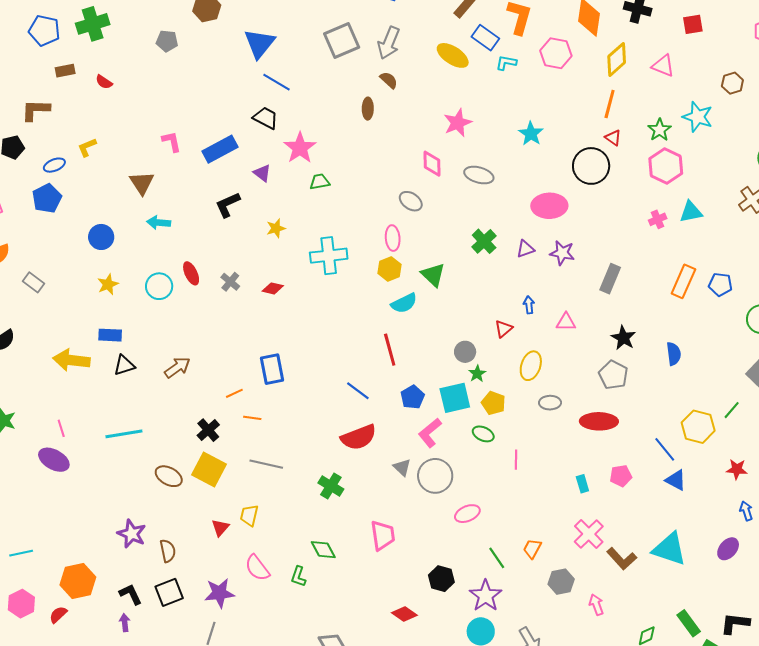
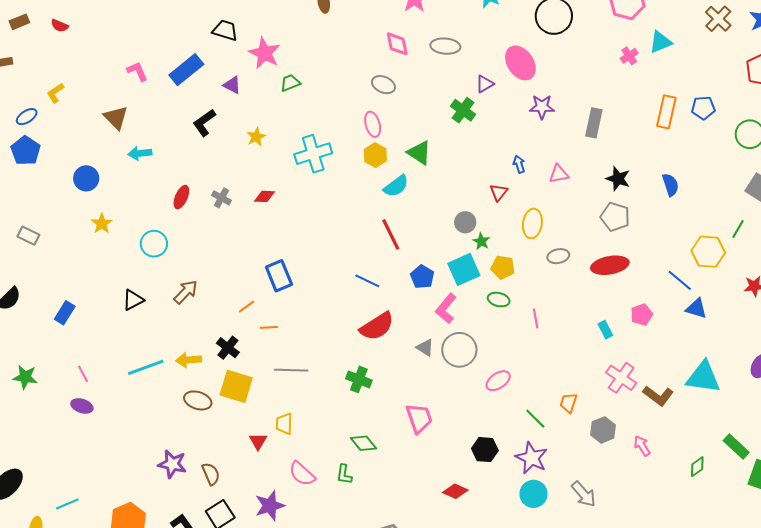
pink ellipse: (549, 206) -> (520, 63), turned 68
purple triangle: (525, 249) -> (485, 84), moved
red ellipse: (191, 273) -> (181, 197), turned 60
cyan circle: (159, 286) -> (154, 244), moved
blue rectangle: (110, 335) -> (65, 313), moved, turned -50
yellow arrow: (71, 360) -> (188, 360), moved, size x0.7
purple ellipse: (54, 460) -> (82, 406), size x0.7

